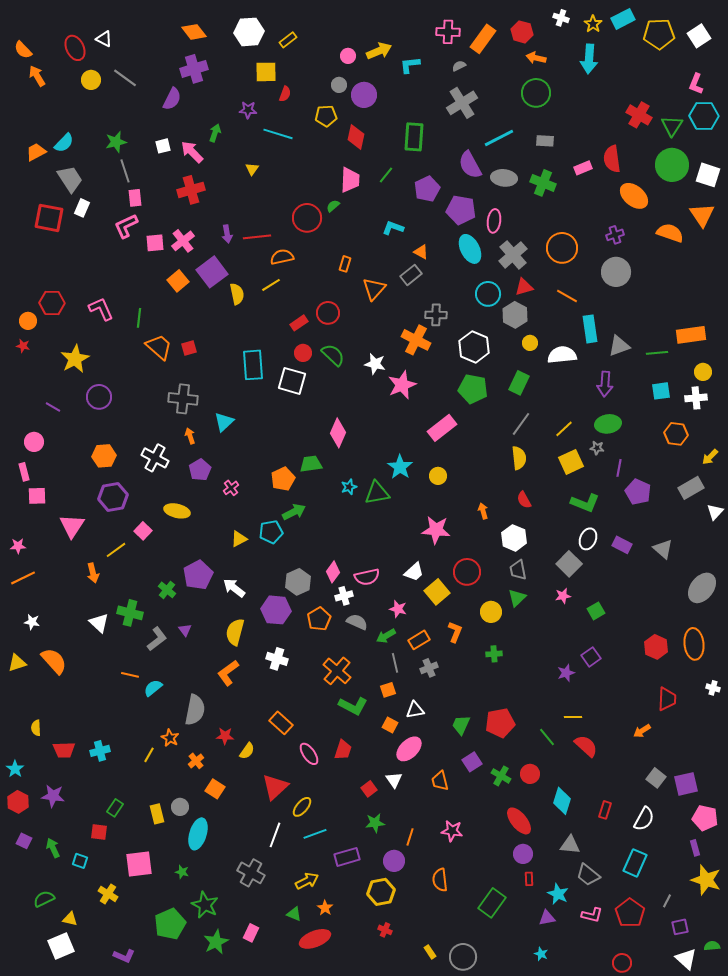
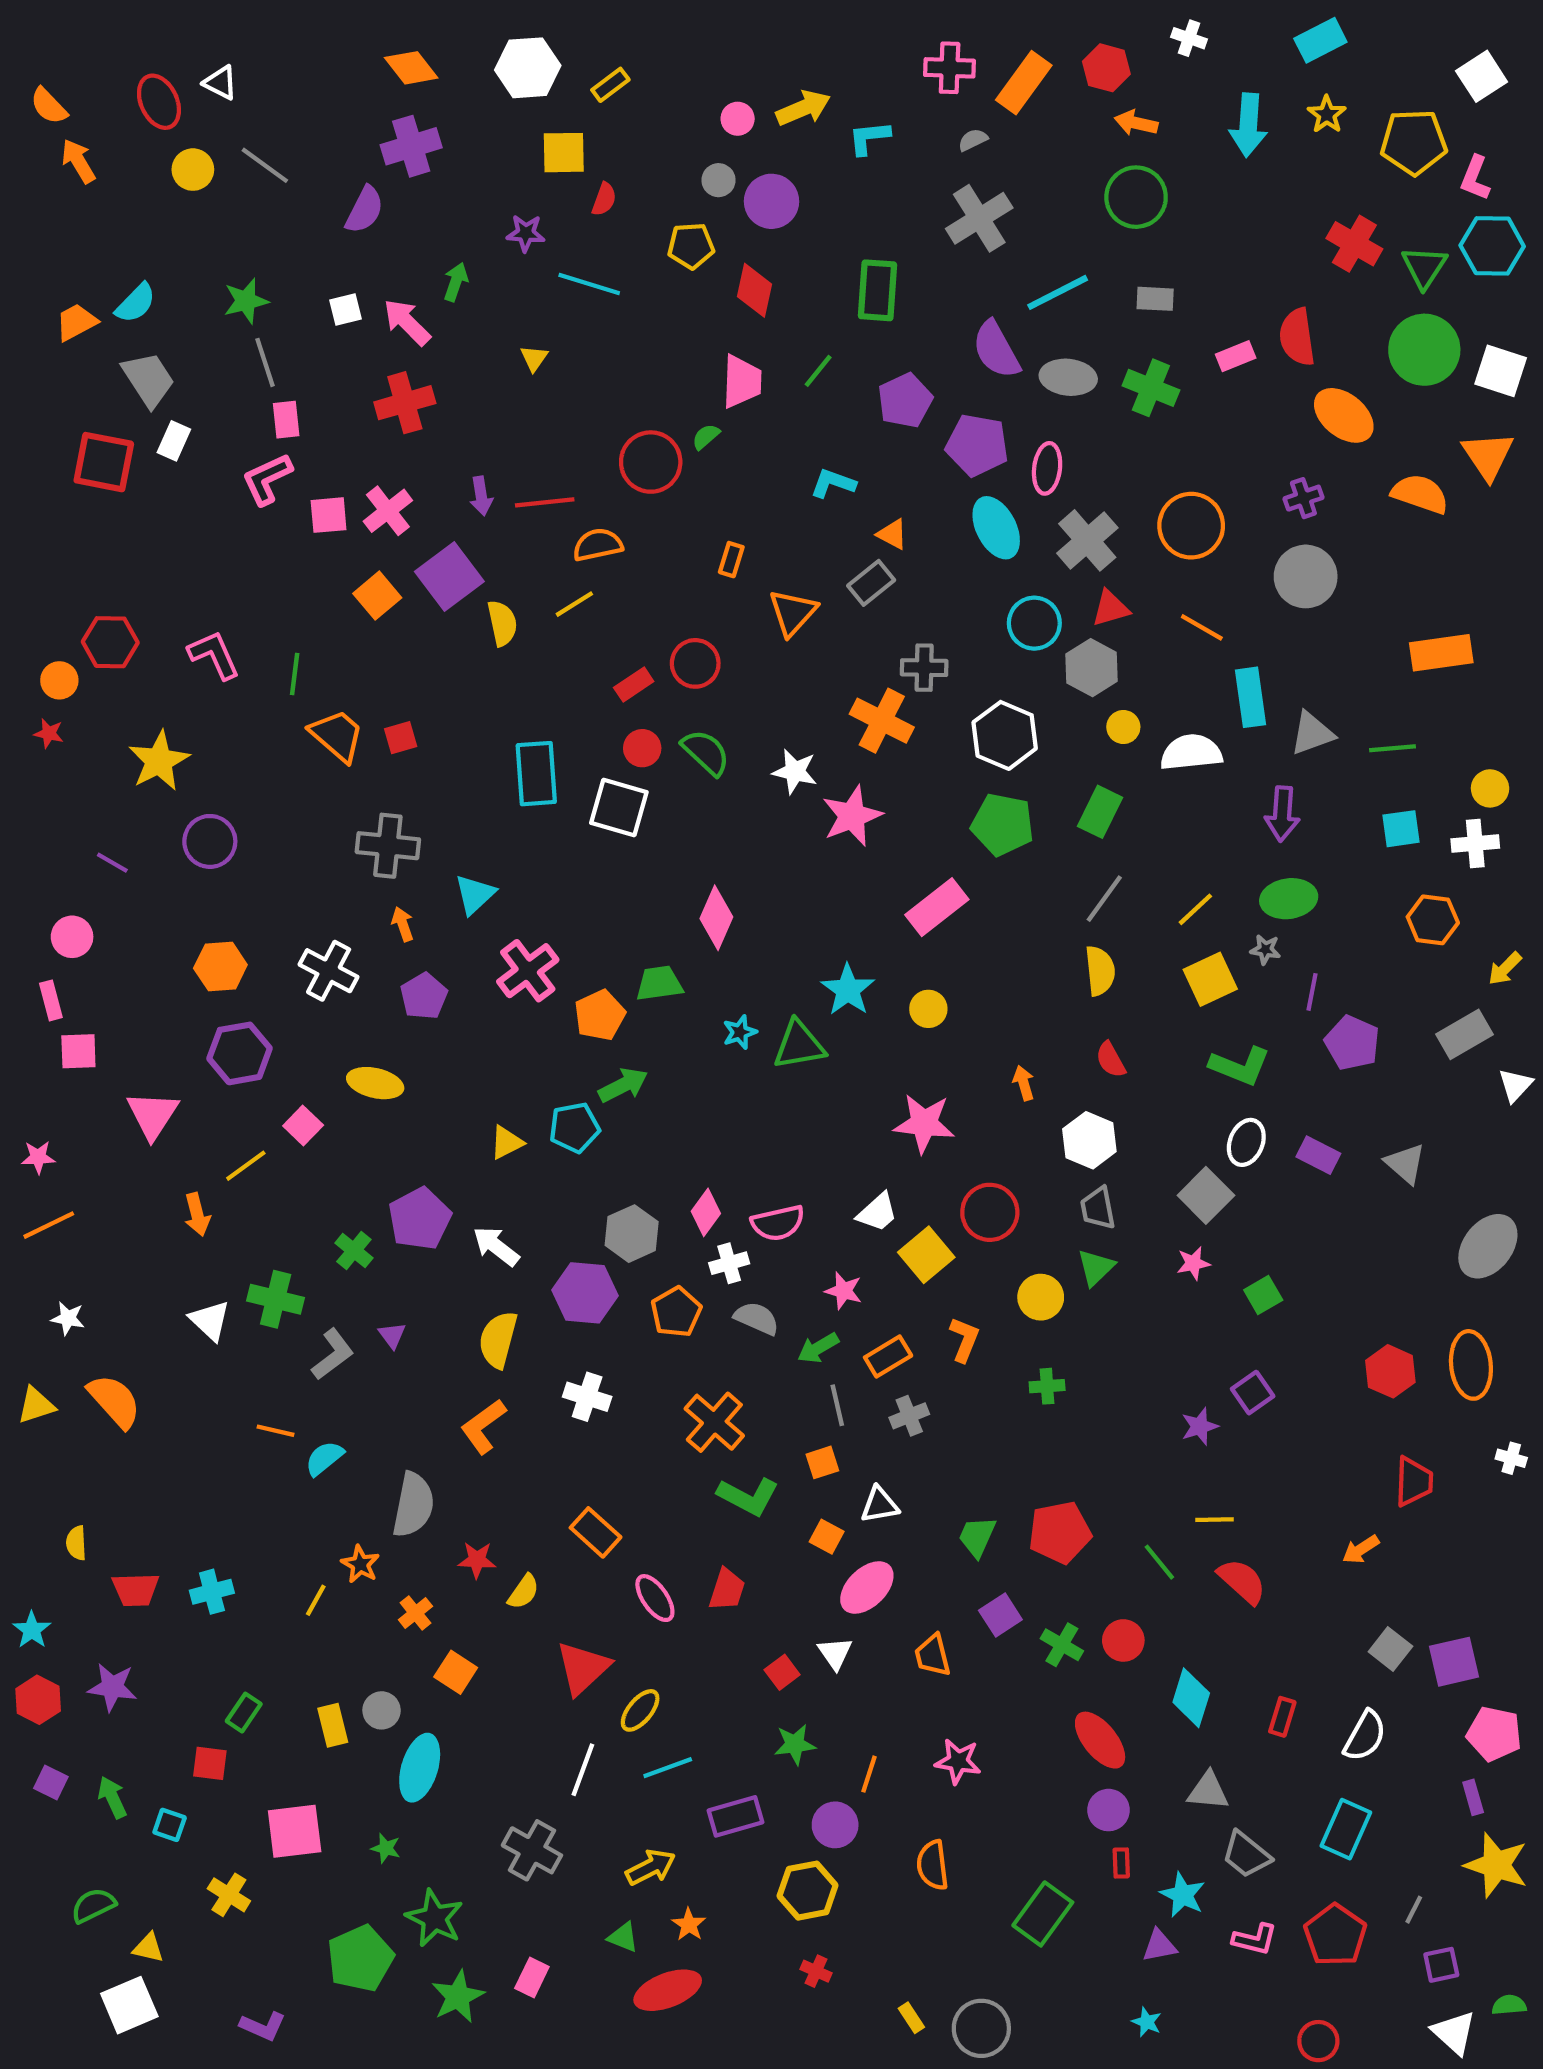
yellow star: (593, 24) -> (1327, 114), moved
yellow pentagon: (659, 34) -> (1414, 142), moved
orange rectangle: (691, 335) -> (1441, 653), moved
pink cross: (231, 488) -> (528, 971), moved, size x1.8

